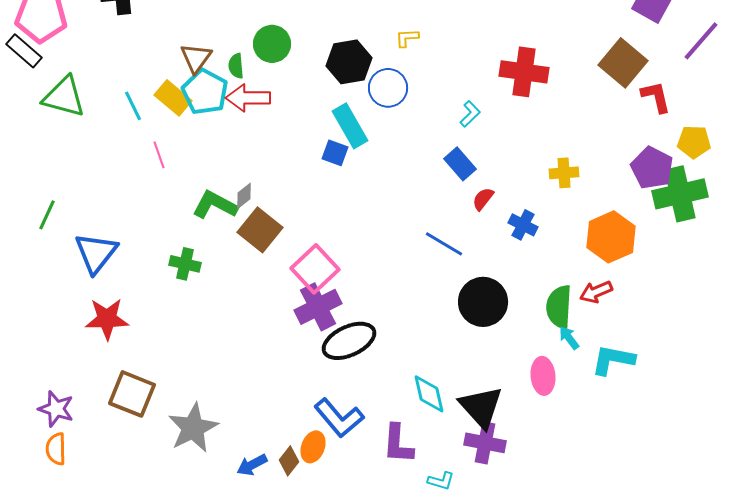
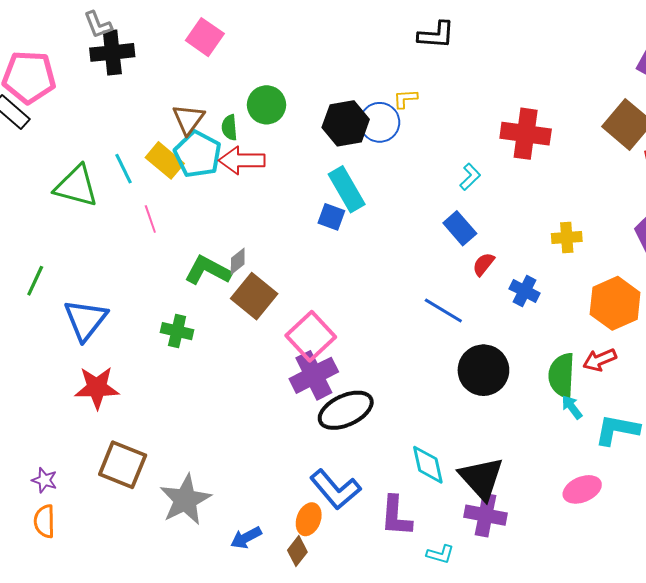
blue circle: (388, 88) -> (380, 122), moved
green triangle: (64, 97) -> (76, 186), moved
pink ellipse: (543, 376) -> (582, 489), moved, turned 72
purple star: (56, 409) -> (44, 480), size x0.7
brown diamond: (289, 461) -> (297, 551), moved

